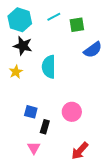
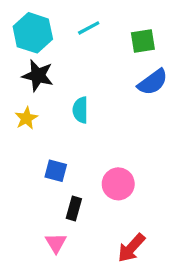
green square: (77, 25) -> (143, 41), moved
cyan semicircle: (49, 67) -> (80, 110), size x0.7
blue square: (31, 112) -> (56, 171), moved

